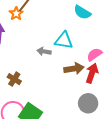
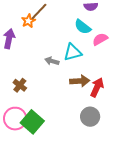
cyan semicircle: (82, 12) -> (83, 27), moved
cyan triangle: (64, 40) -> (73, 52), turned -30
pink semicircle: (94, 54) -> (100, 39), moved

